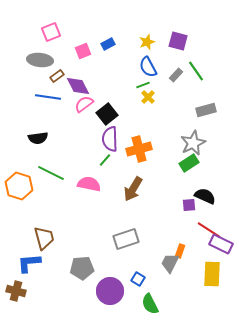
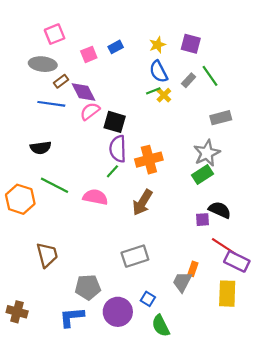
yellow cross: (148, 97) -> (164, 95), moved
black square: (107, 114) -> (115, 122), turned -35
blue L-shape: (29, 263) -> (72, 317), moved

